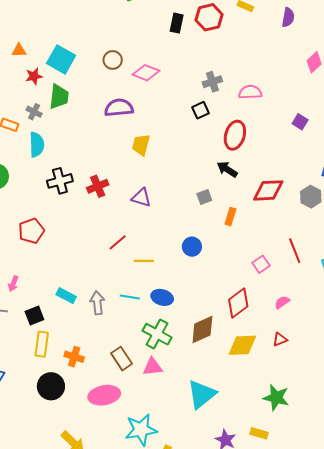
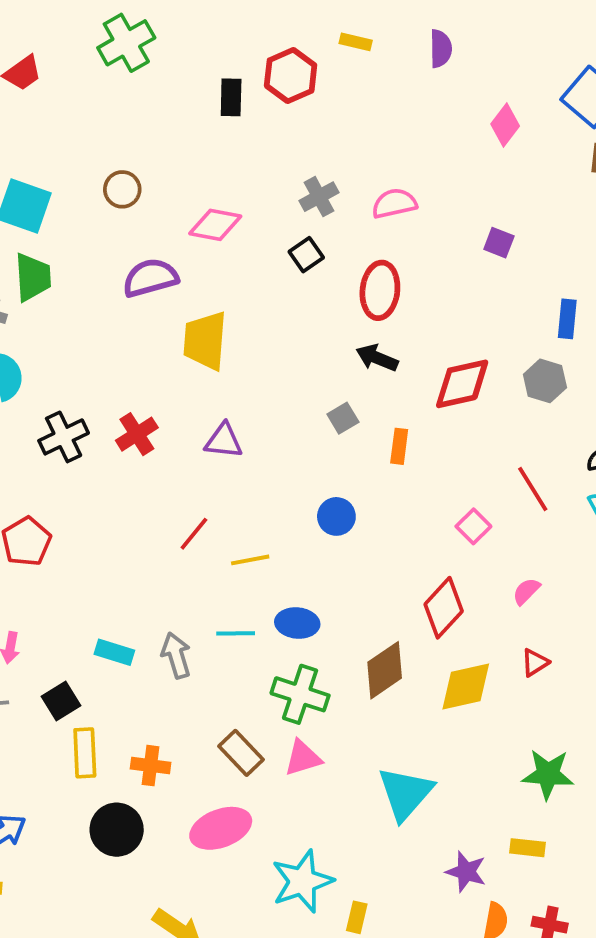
pink diamond: (146, 73) -> (215, 225), moved
yellow trapezoid: (141, 145) -> (205, 341), size x1.4

